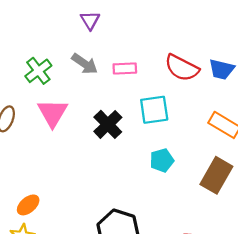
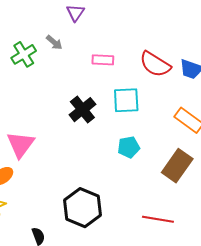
gray arrow: (85, 64) -> (54, 42), moved, size x0.7
pink triangle: (53, 113) -> (20, 145), moved

